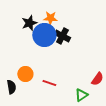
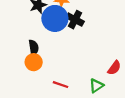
red line: (49, 83) -> (61, 85), moved
black semicircle: (11, 87) -> (34, 48), moved

